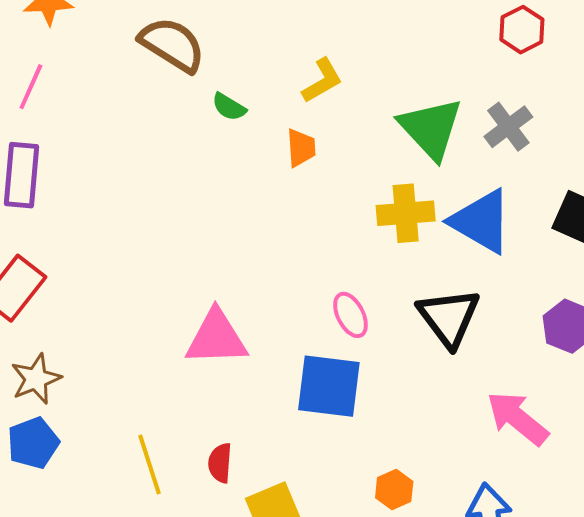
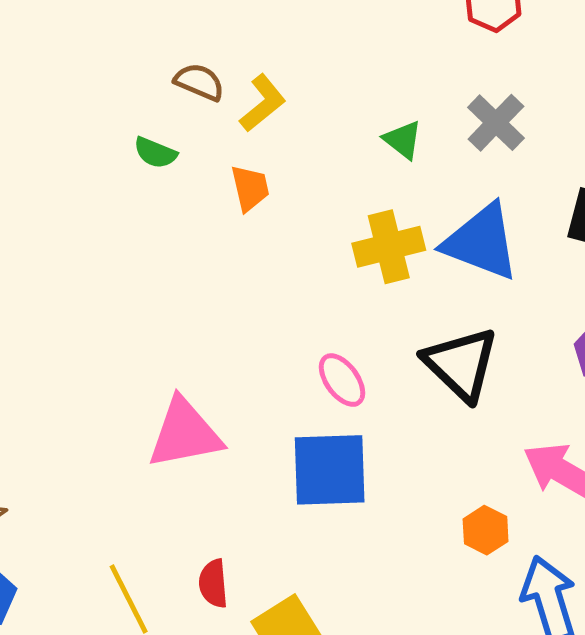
brown semicircle: (172, 44) -> (199, 82), moved, size x0.6
green triangle: (431, 128) -> (403, 140), size x0.5
orange hexagon: (394, 490) -> (486, 530), moved

